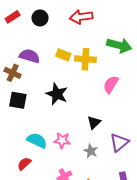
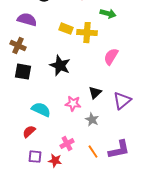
green arrow: (119, 45) -> (108, 14), moved, size x0.7
purple semicircle: (29, 56) -> (27, 20), moved
pink star: (62, 140) -> (73, 104), moved
purple triangle: (119, 143) -> (122, 101), moved

